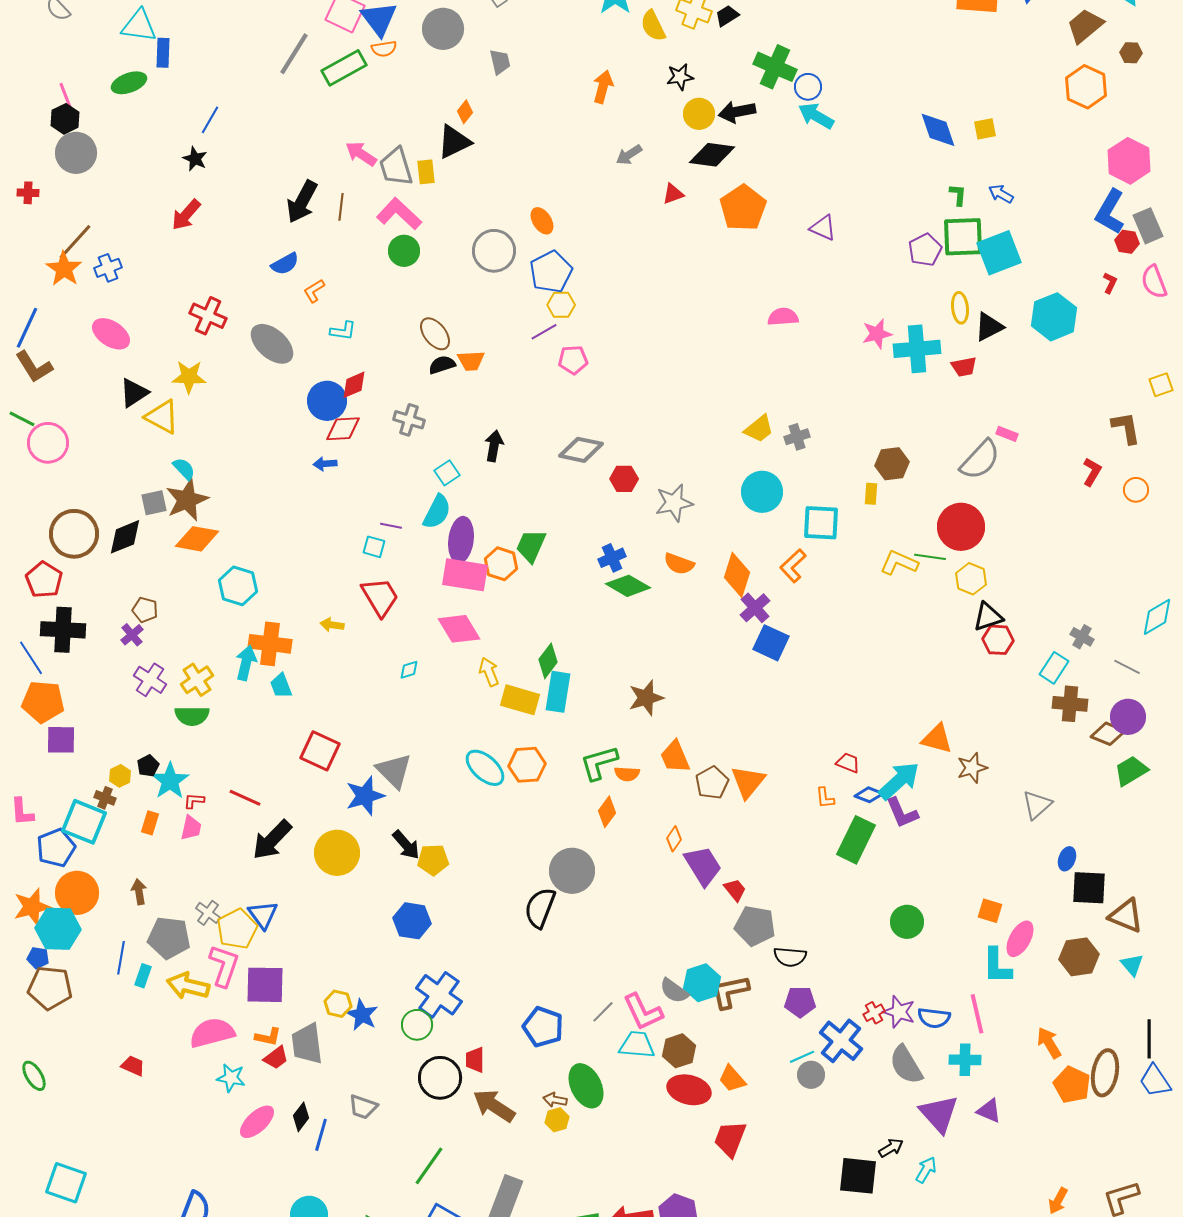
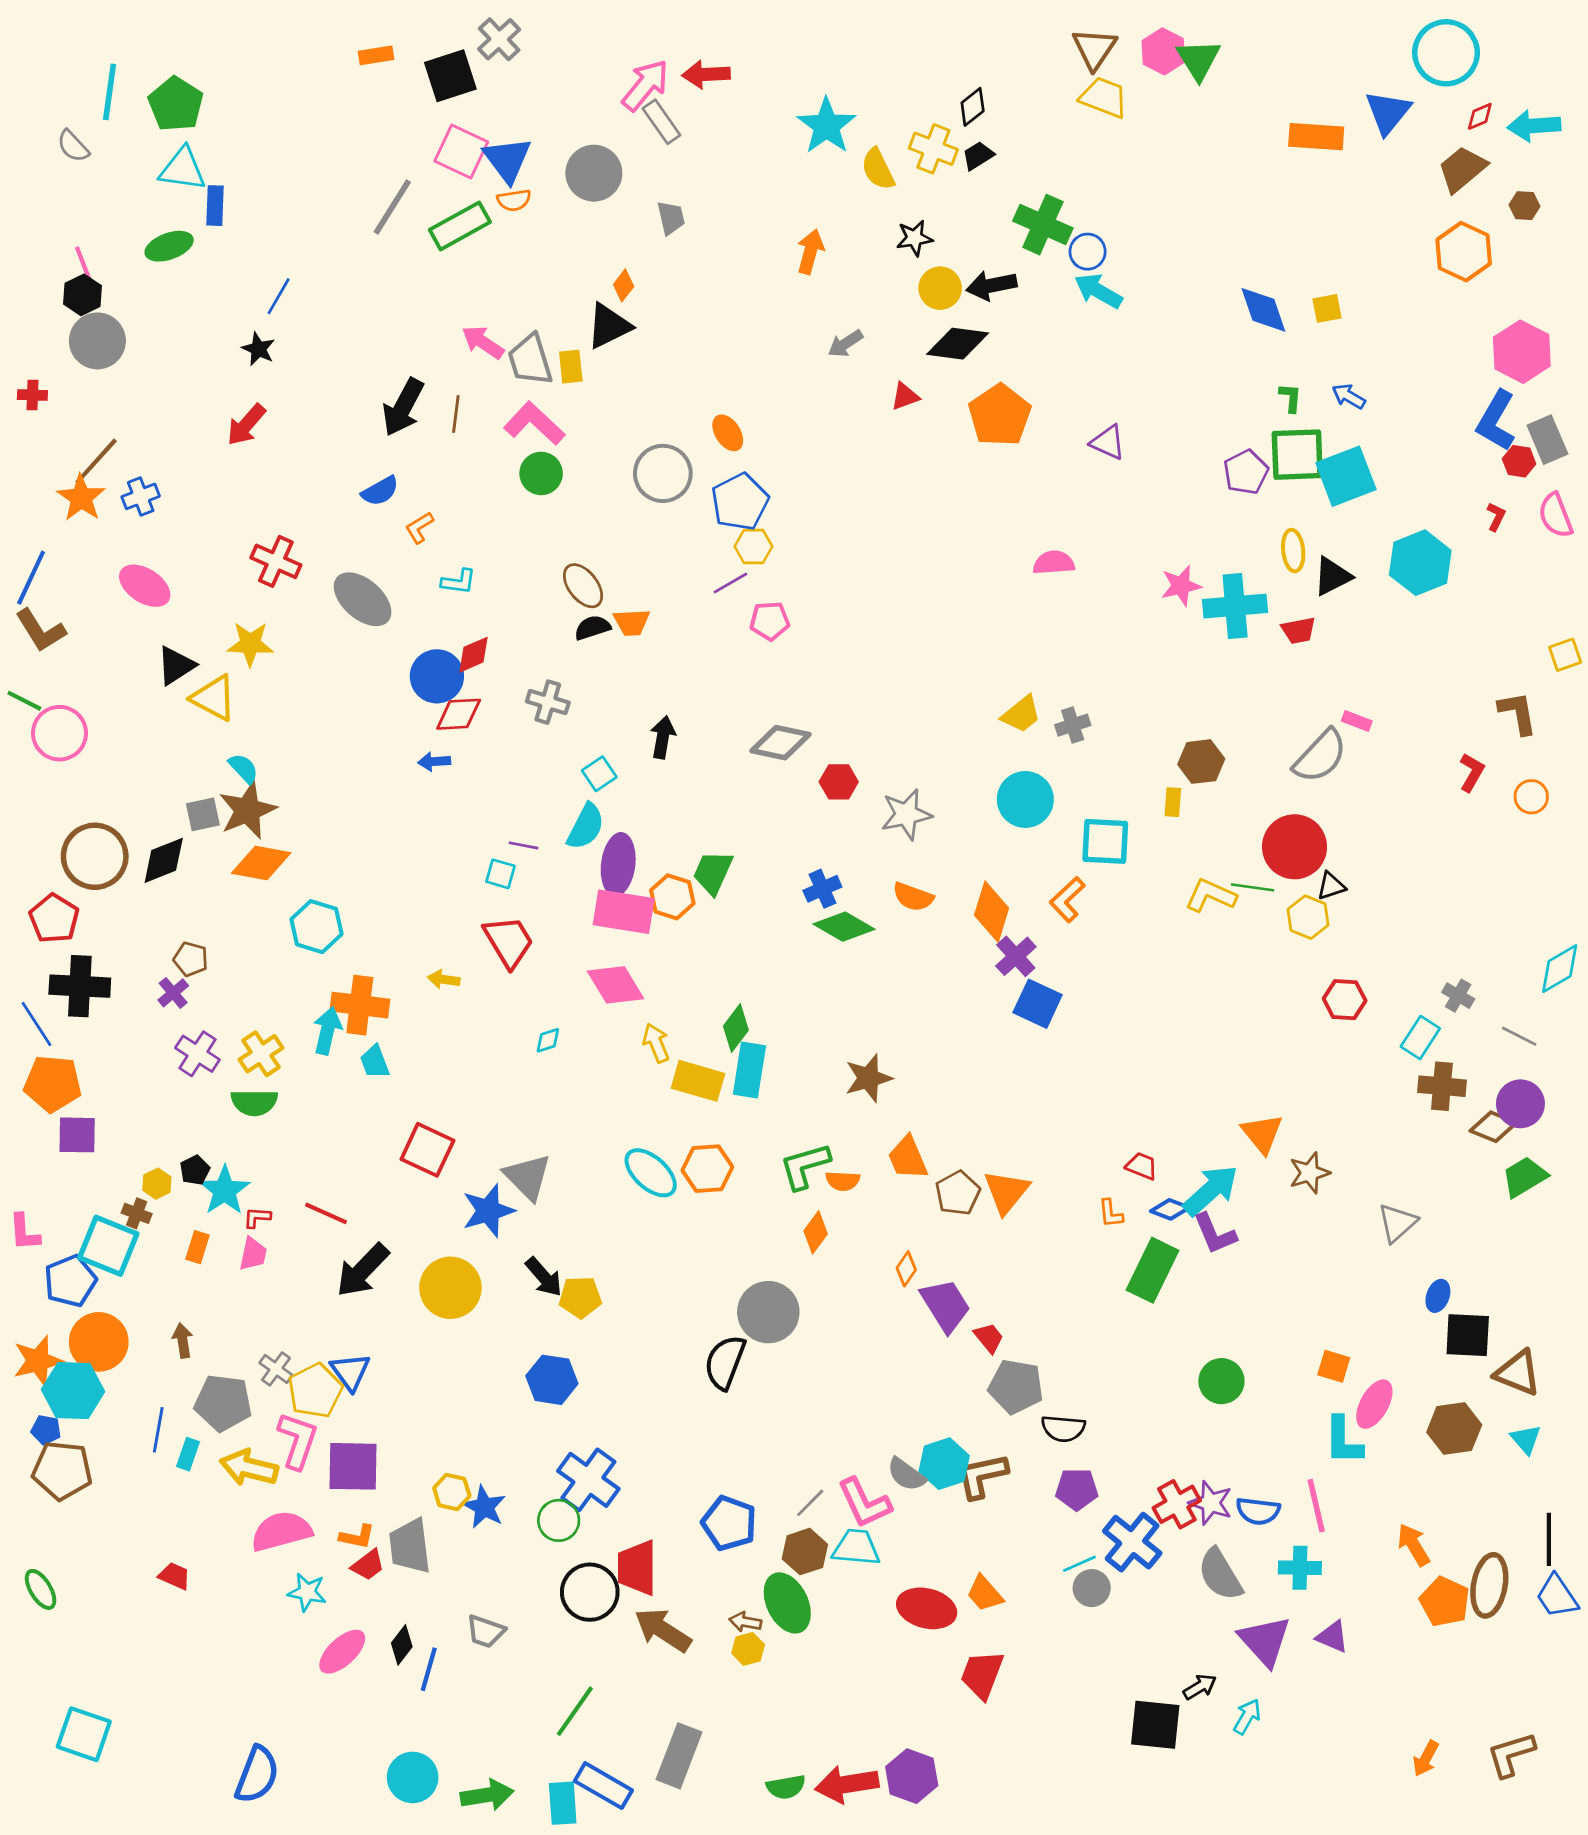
black triangle: (988, 617) -> (1331, 886), moved, size x0.7
orange triangle: (937, 739) -> (1262, 1134), turned 36
red cross: (874, 1013) -> (1177, 1504), size x1.6
brown hexagon: (679, 1051) -> (805, 1552), moved
red trapezoid: (475, 1060) -> (637, 1568), size x1.6

